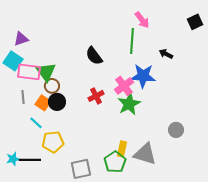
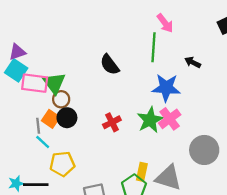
purple triangle: (21, 39) -> (17, 52), moved
pink cross: (124, 86) -> (170, 119), moved
red cross: (96, 96) -> (112, 122), moved
gray line: (23, 97) -> (38, 126), moved
gray circle: (176, 130) -> (204, 150), size x1.6

